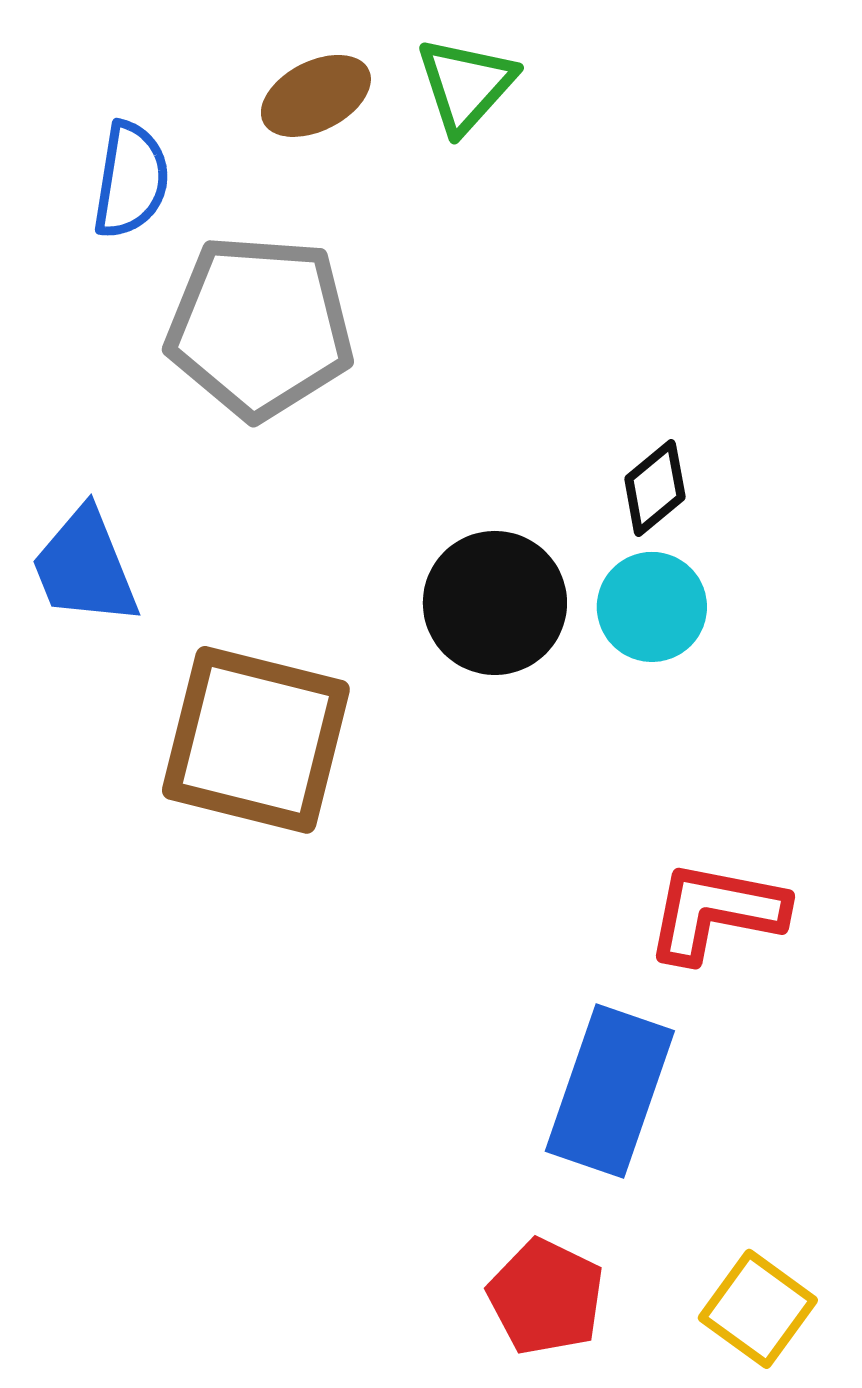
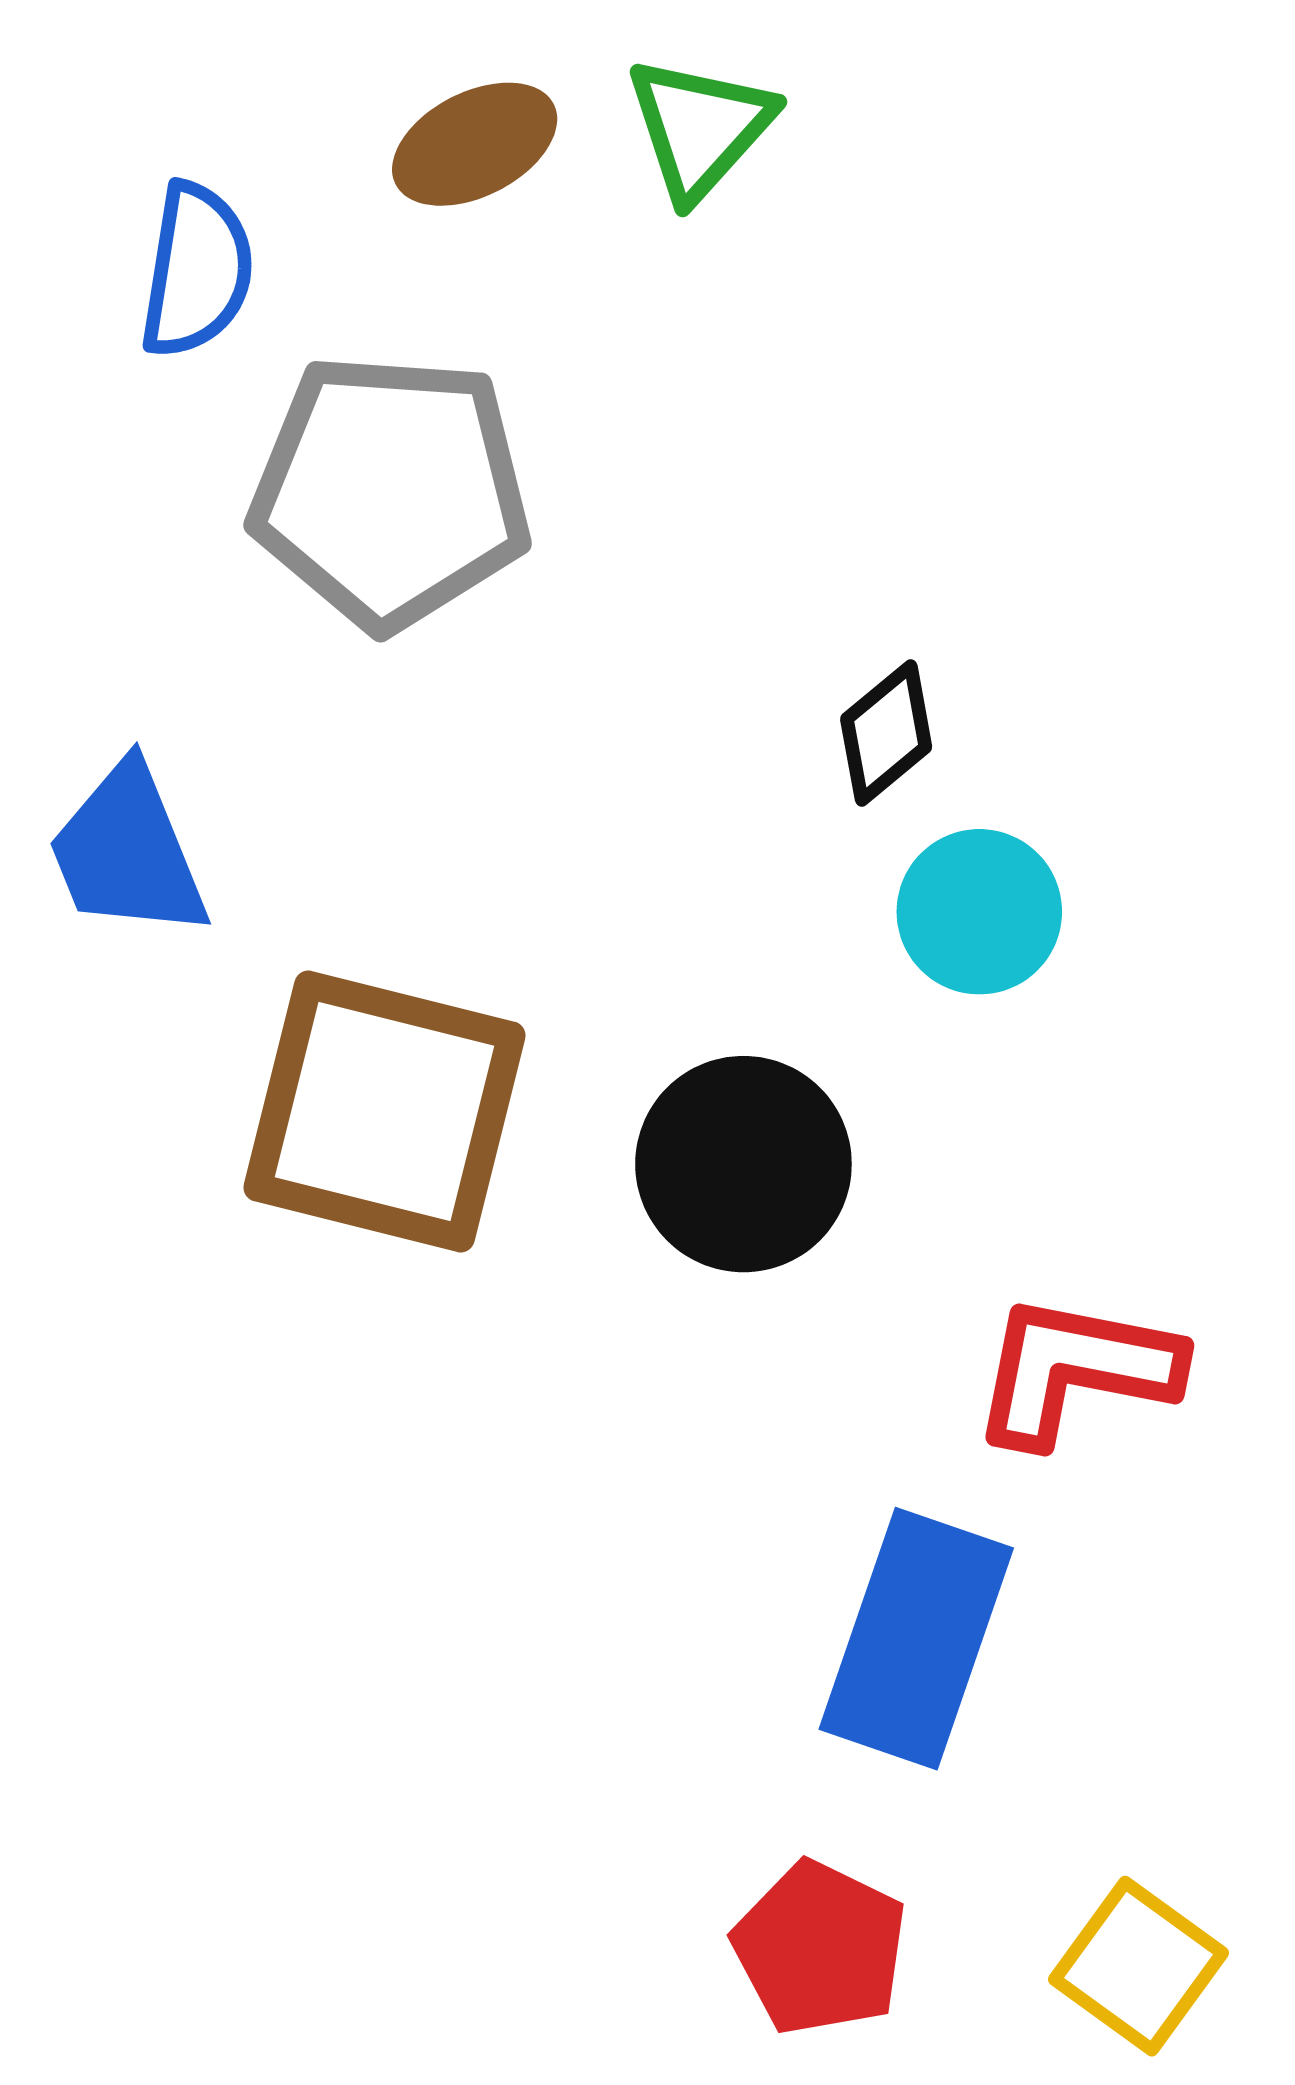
black diamond: (655, 488) -> (886, 733), moved
black circle: (495, 603) -> (743, 1164), moved

